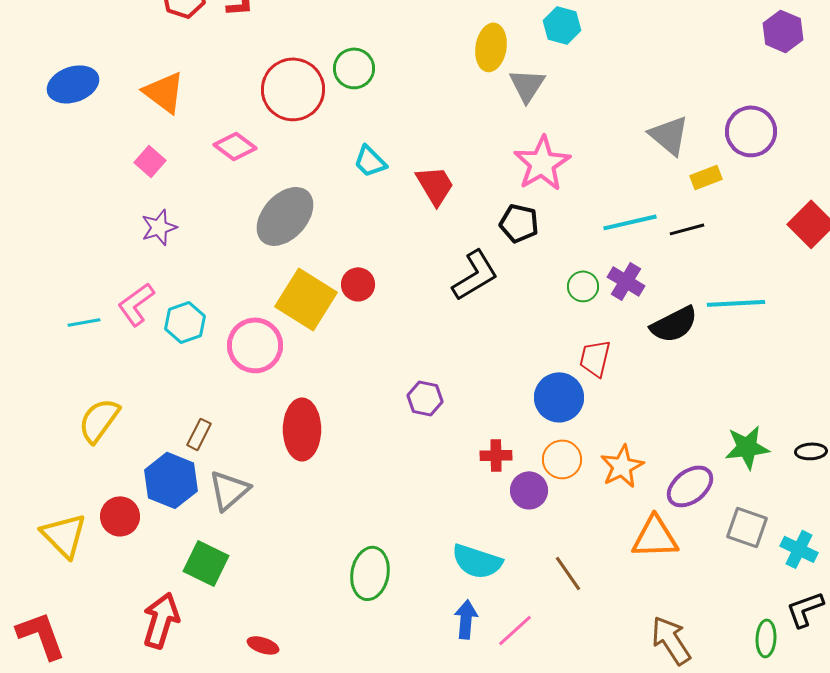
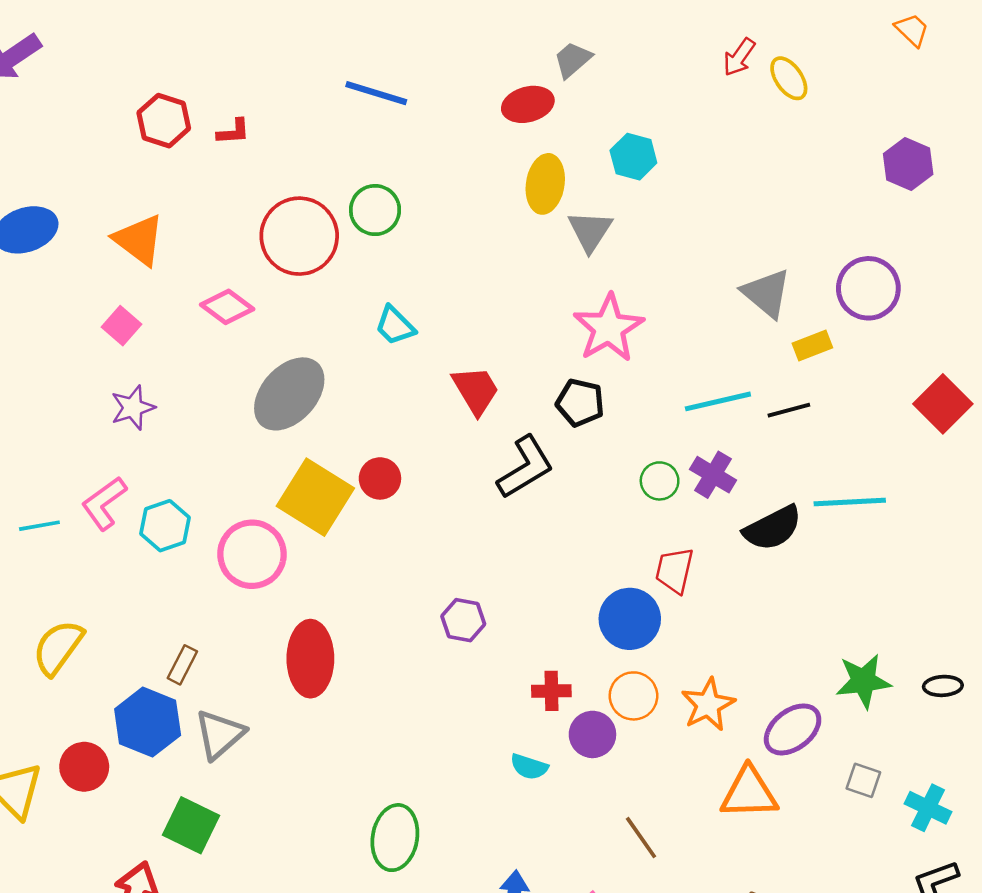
red trapezoid: (435, 185) -> (476, 390), moved
gray square: (747, 527) -> (863, 780), size x0.7
cyan semicircle: (477, 561) -> (529, 767), moved, size x0.6

